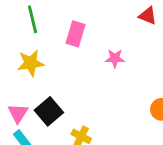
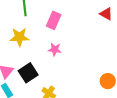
pink star: (115, 58) -> (55, 49), moved

